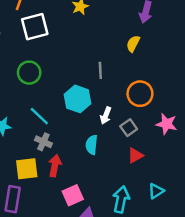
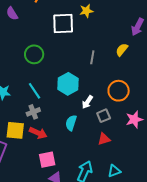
white square: (35, 27) -> (63, 23), moved
gray line: (100, 70) -> (92, 57), moved
pink star: (167, 124) -> (134, 119), turned 30
gray cross: (43, 142) -> (33, 112), turned 32
red arrow: (55, 166) -> (38, 133), turned 90

